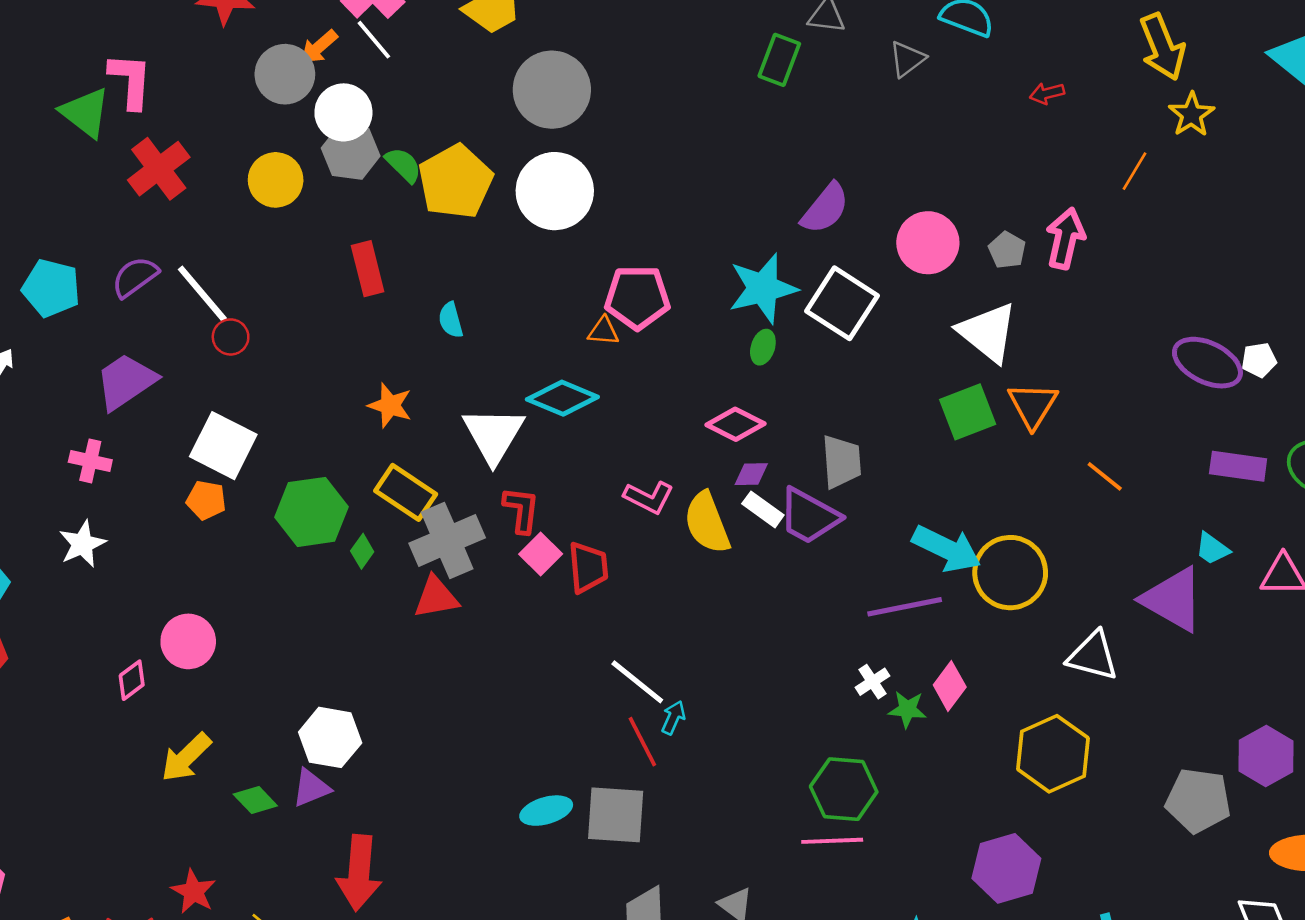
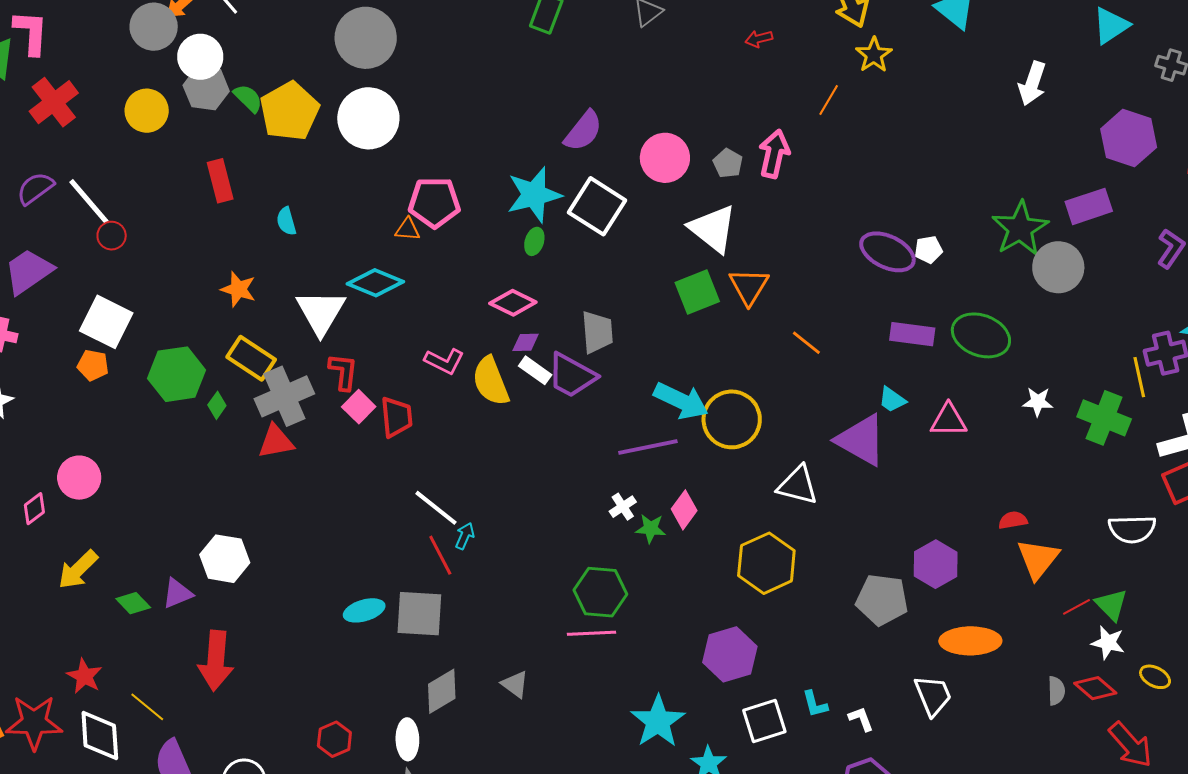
white hexagon: (330, 737) -> (225, 559), moved

